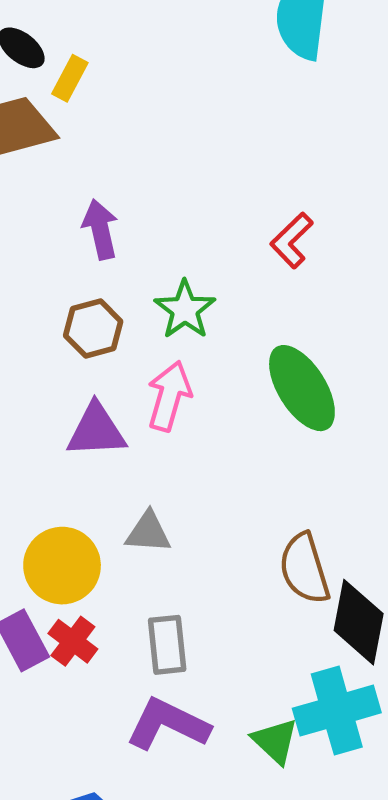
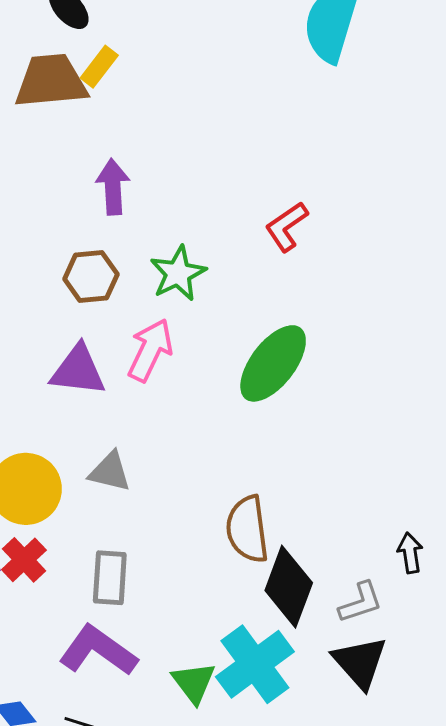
yellow rectangle: (70, 78) -> (99, 67), moved
green ellipse: (302, 388) -> (273, 363), turned 60
cyan cross: (337, 711) -> (255, 664), turned -30

